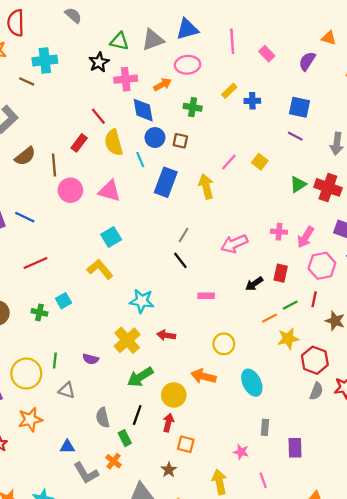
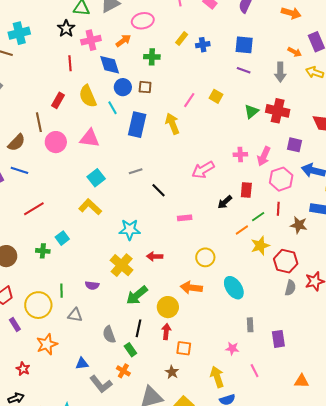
red line: (98, 116) -> (70, 63), moved, turned 42
brown semicircle: (25, 156) -> (16, 143), moved
gray line: (184, 235) -> (136, 171), moved, turned 48

